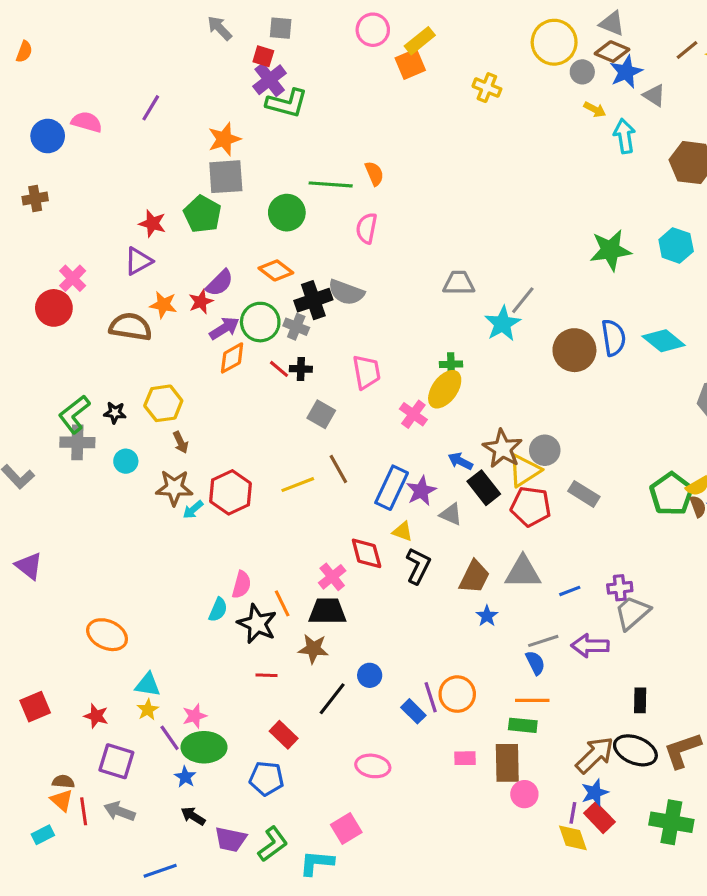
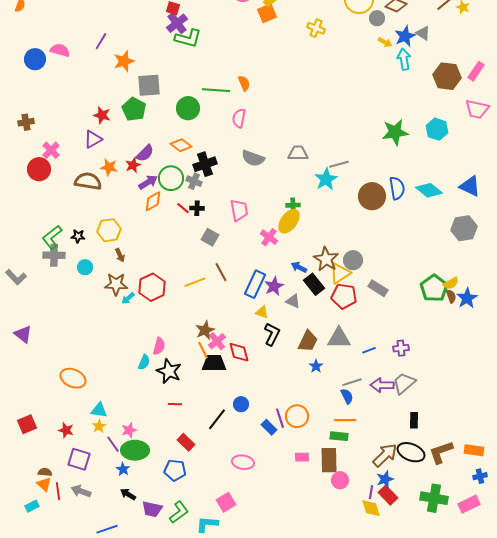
blue star: (626, 72) -> (405, 36), moved
orange star: (224, 139) -> (124, 61), moved
brown cross: (35, 199) -> (26, 122), moved
gray semicircle: (346, 292) -> (253, 158), moved
gray line: (523, 300) -> (339, 164), turned 36
red diamond: (367, 553) -> (239, 352), moved
orange line: (282, 603) -> (203, 350), moved
gray trapezoid: (632, 613) -> (404, 383), moved
brown star: (313, 649) -> (205, 330), moved, turned -30

